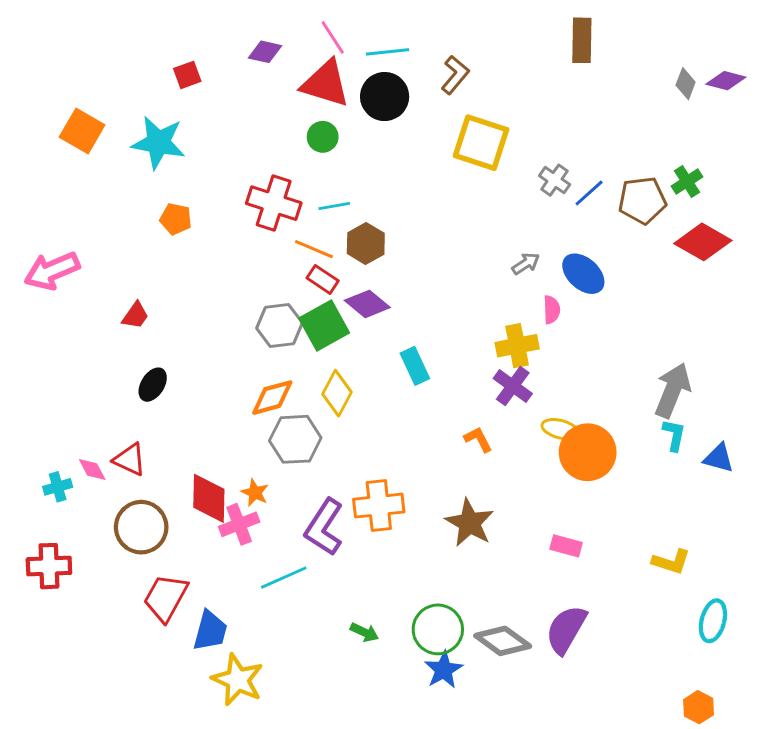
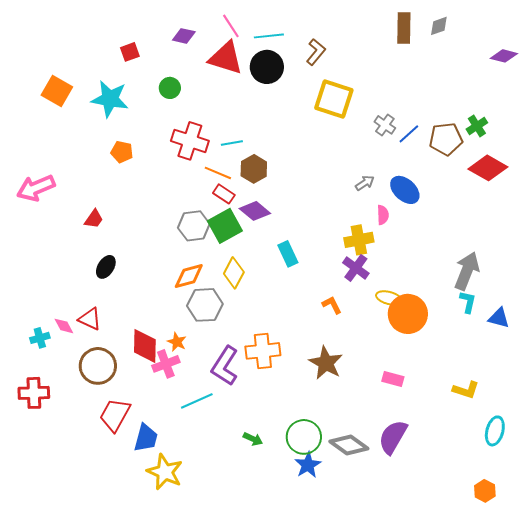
gray diamond: (686, 84) -> (439, 26), moved, turned 50
green circle: (323, 137) -> (170, 88), moved

